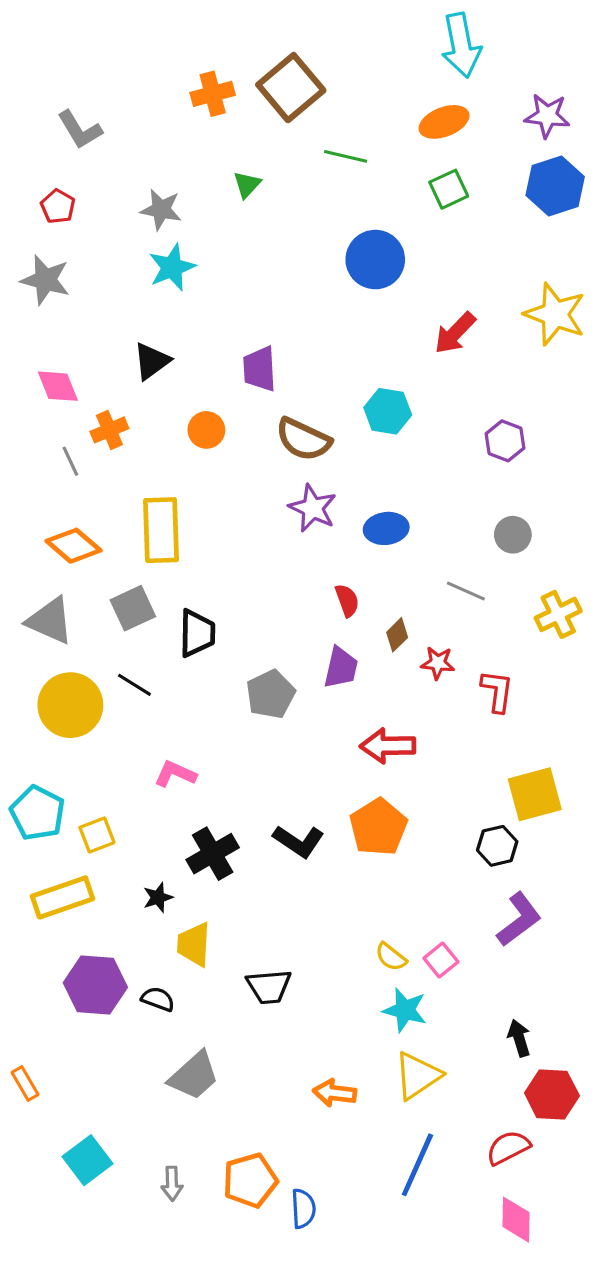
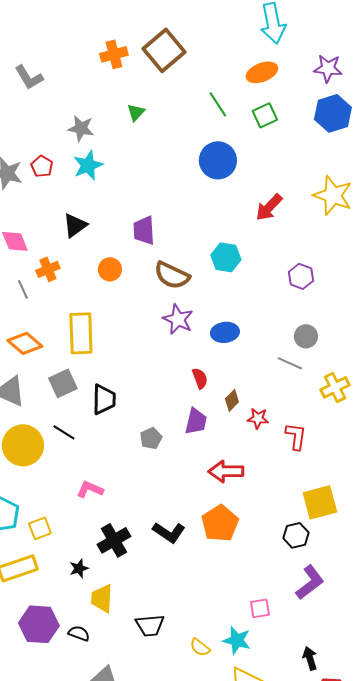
green line: (346, 156) -> (218, 104), moved, turned 44
red pentagon: (58, 206) -> (42, 166), moved
gray line: (466, 591) -> (290, 363), moved
gray pentagon: (270, 694) -> (151, 438), size x0.7
yellow semicircle: (391, 957) -> (200, 647), moved
pink square: (441, 960) -> (260, 608), turned 30

